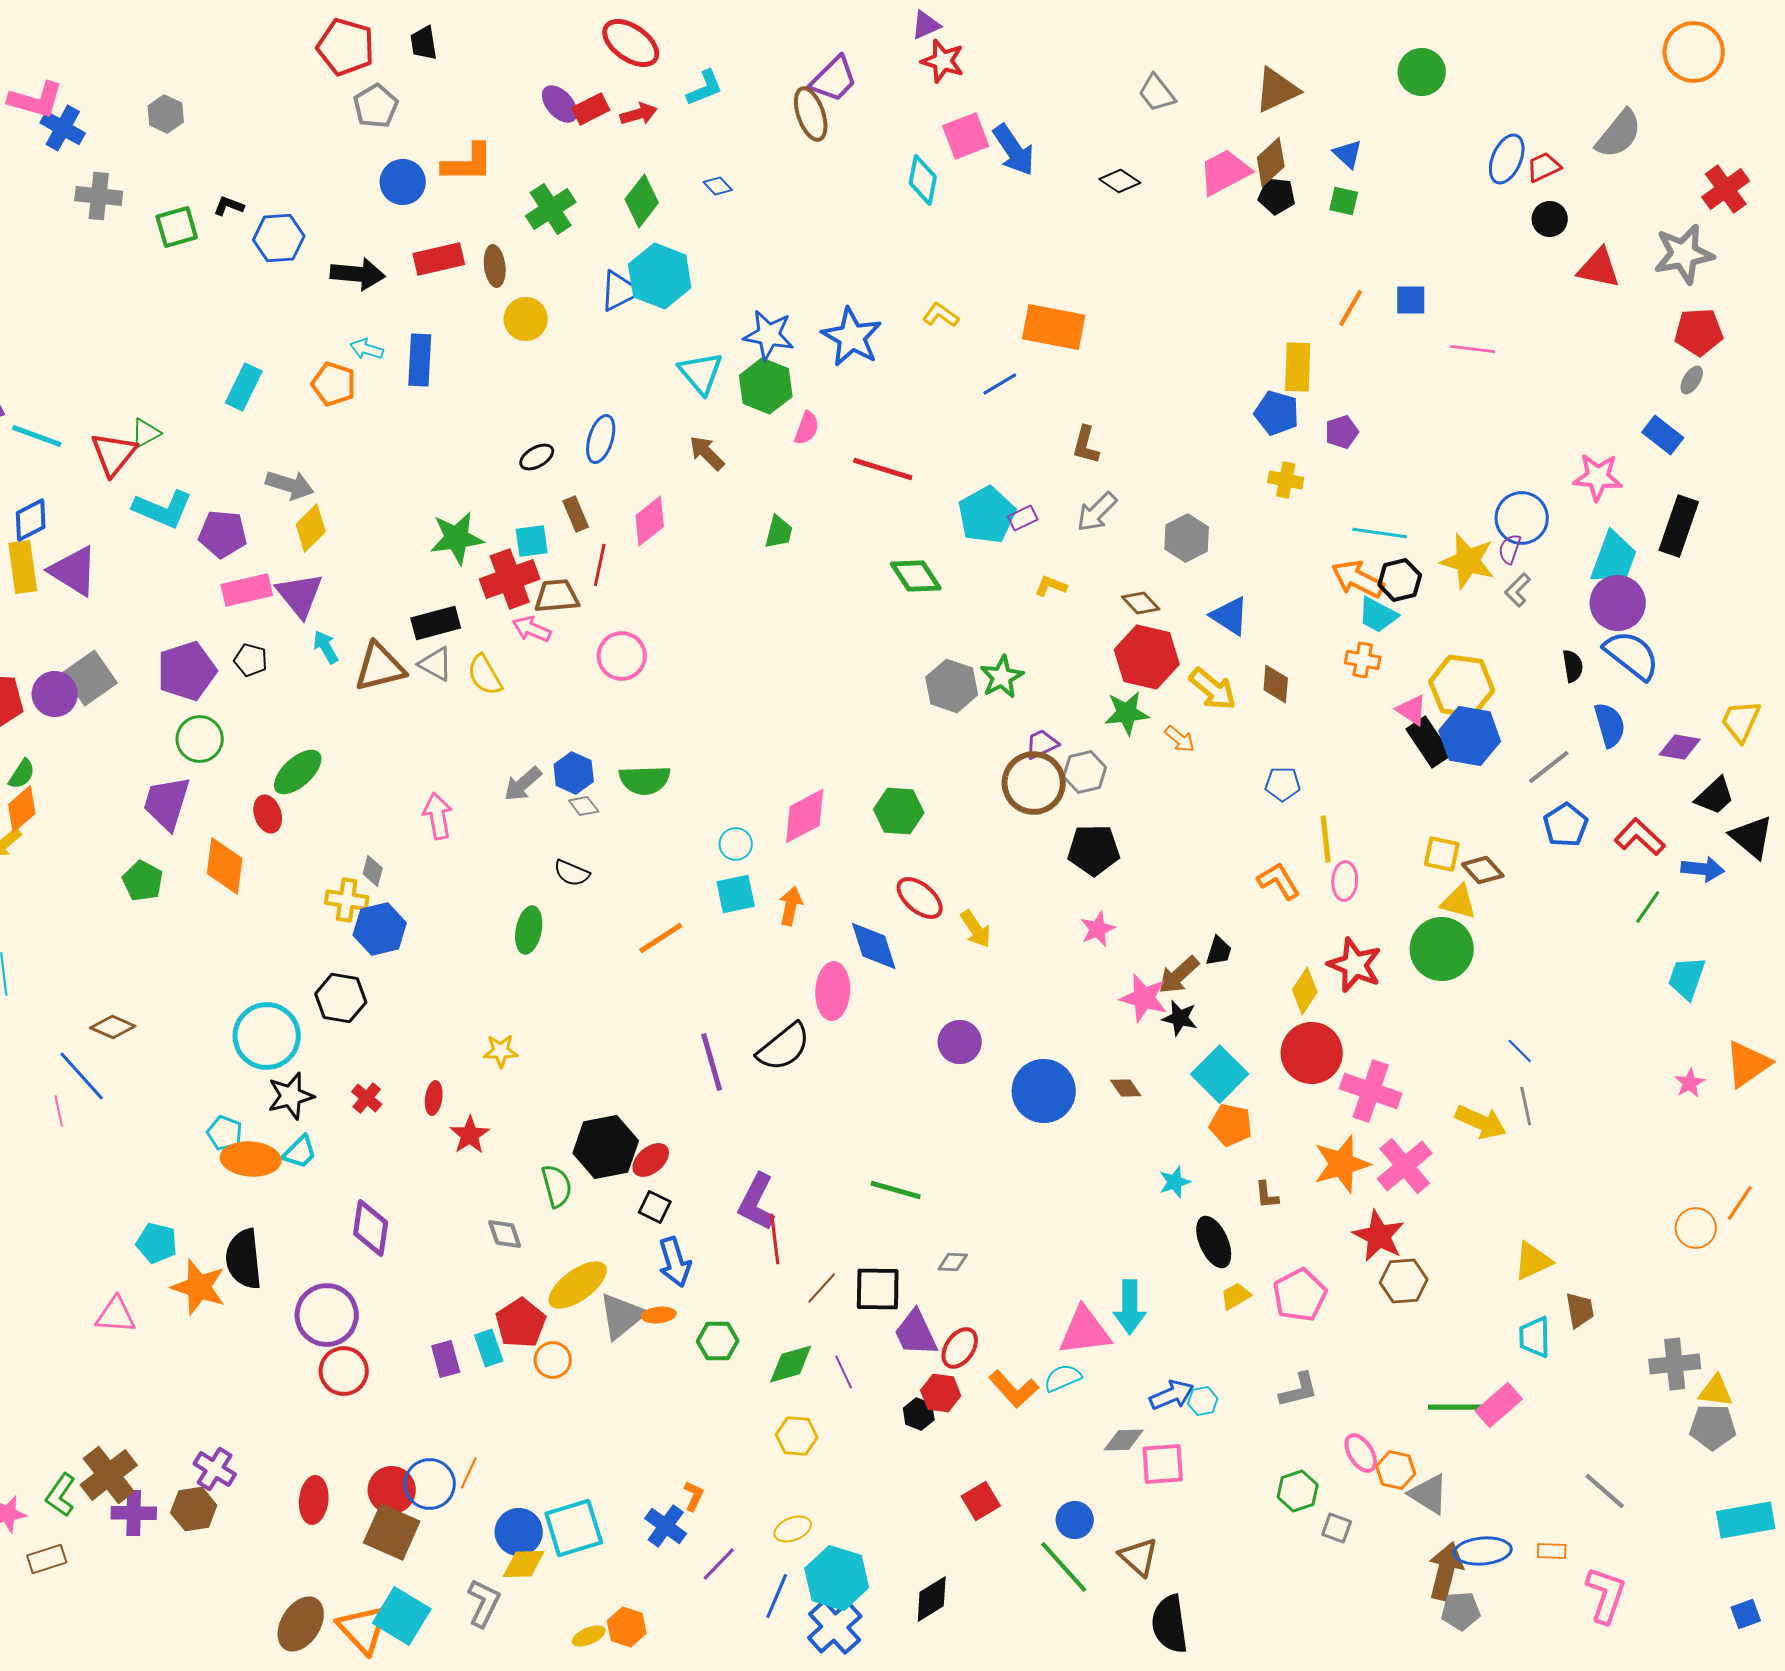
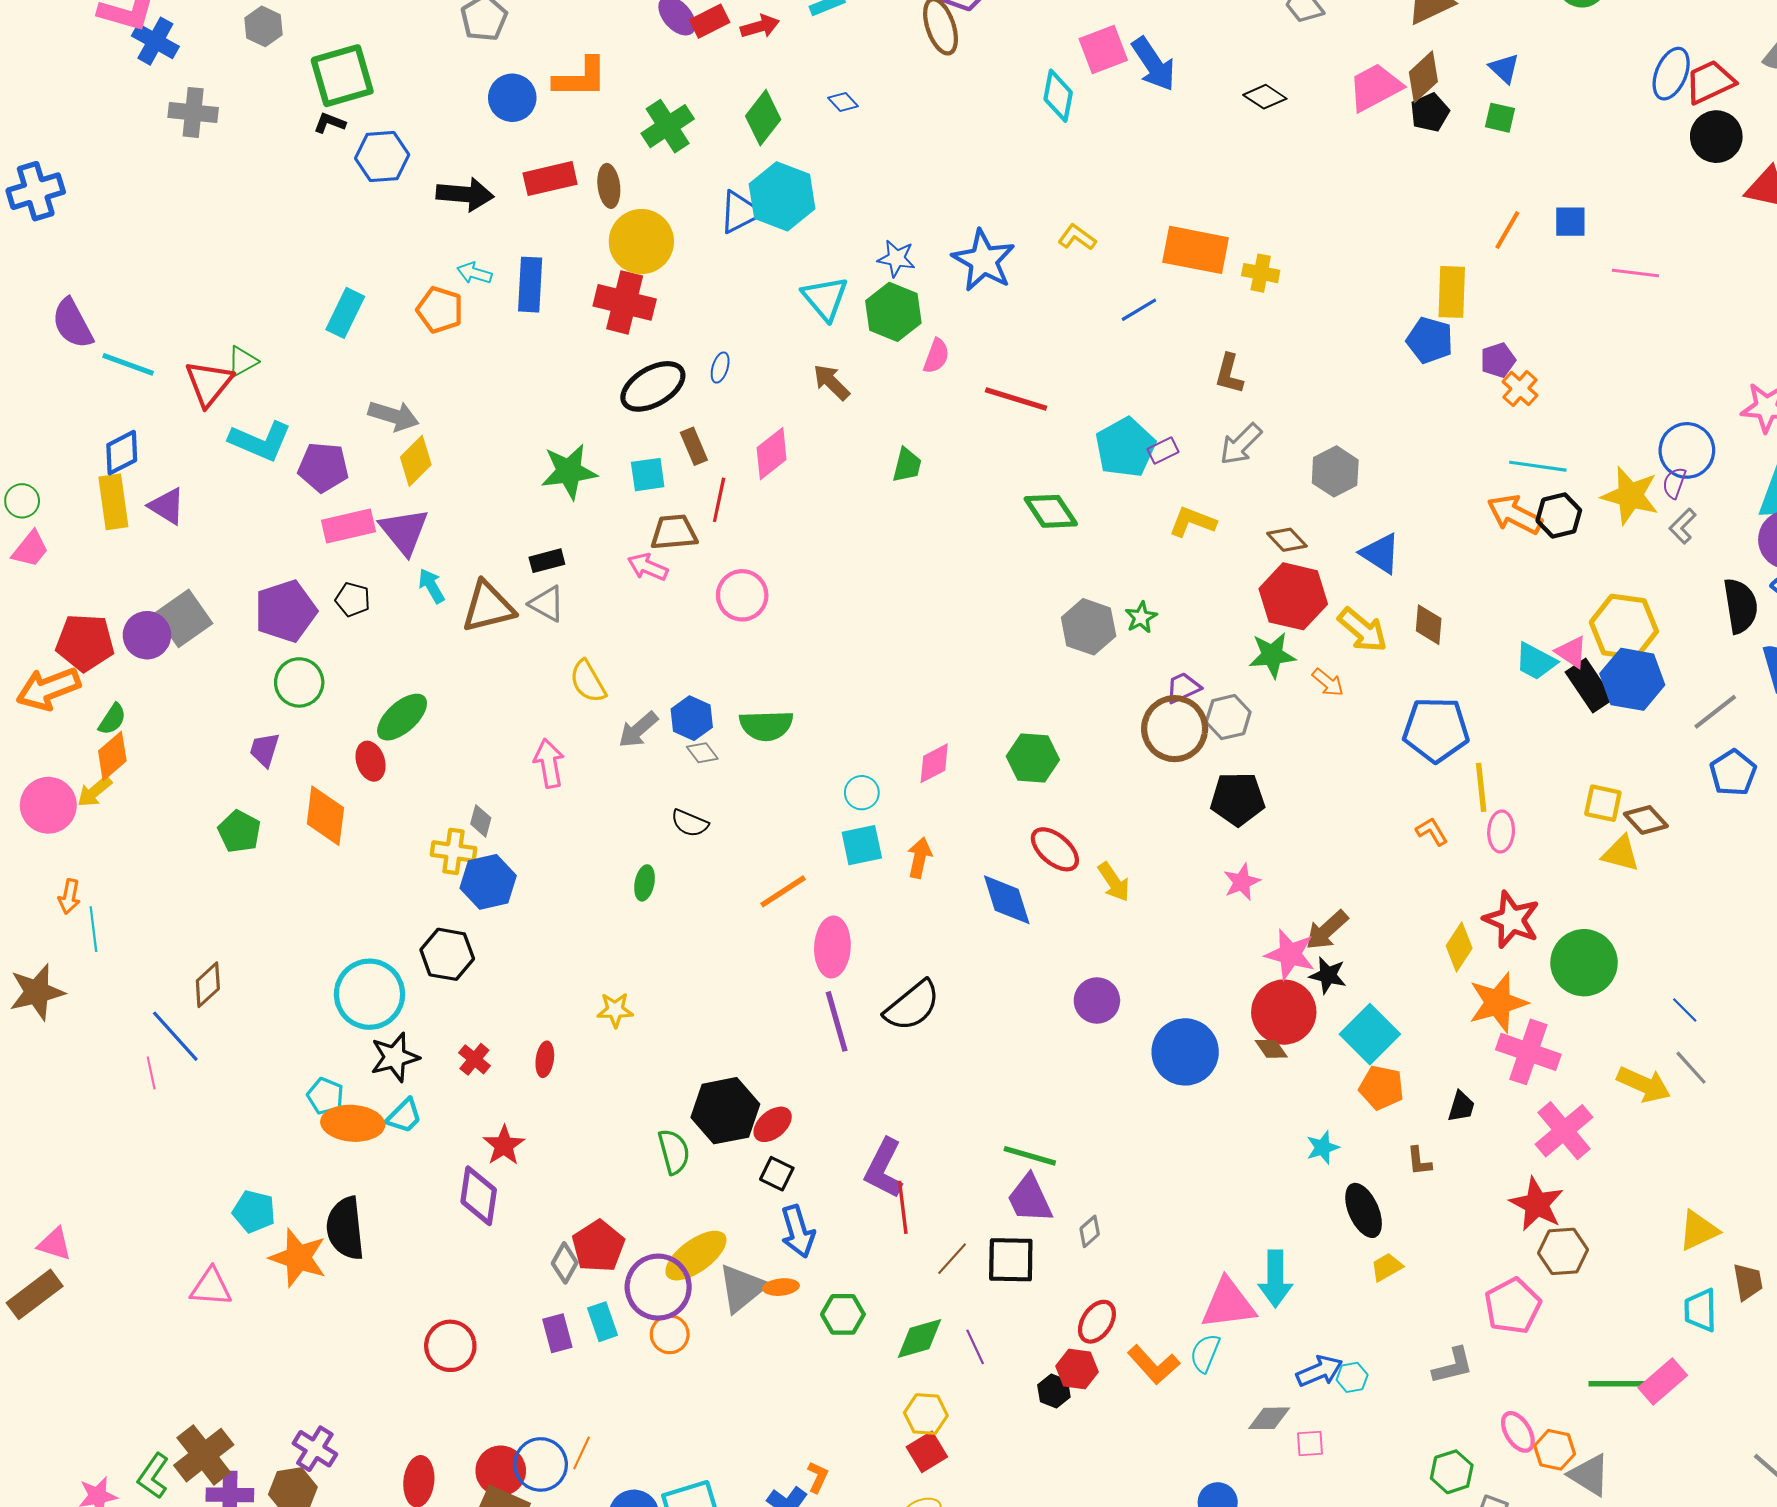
red trapezoid: (1544, 167) -> (1710, 82), size x1.4
black pentagon: (1277, 196) -> (1430, 112), turned -30
black circle: (1550, 219) -> (1716, 137), size x1.4
green square: (177, 227) -> (342, 76), moved, size x1.4
yellow circle: (526, 319) -> (641, 242), size x1.4
blue star: (769, 335) -> (896, 258), size x0.7
blue ellipse: (601, 439) -> (720, 368), size x0.6
black ellipse: (537, 457) -> (653, 386), size x1.8
yellow cross: (1286, 480) -> (1261, 273), moved
purple triangle: (74, 571) -> (167, 506), size x0.7
red cross: (510, 579) -> (625, 302), moved, turned 34
yellow L-shape: (1051, 586) -> (1192, 522), size x1.4
cyan trapezoid: (1378, 615) -> (1536, 661), moved
black rectangle: (436, 623) -> (547, 561), size x0.7
orange cross: (1363, 660) -> (1520, 389), moved, turned 32
black semicircle: (1573, 666) -> (1740, 606), size x1.6
yellow semicircle: (485, 675) -> (588, 681), moved
green star: (1002, 677) -> (1141, 617), size x0.7
blue pentagon: (1283, 784) -> (1436, 730), size x1.8
purple trapezoid: (167, 803) -> (265, 750), size x0.6
pink diamond: (805, 816) -> (934, 763), size x0.7
orange L-shape: (1279, 881) -> (1432, 831), size x0.7
green ellipse: (529, 930) -> (645, 883), size x0.7
green circle: (1442, 949) -> (1584, 963), moved
black trapezoid: (1219, 951) -> (1461, 1107), moved
pink ellipse: (833, 991) -> (832, 947), moved
brown diamond: (113, 1027) -> (208, 985), turned -66
red circle: (1312, 1053) -> (1284, 1012), moved
gray line: (1526, 1106) -> (1691, 1068), turned -30
red star: (470, 1135) -> (504, 1145), moved
orange star: (1342, 1164) -> (1498, 1003), moved
gray diamond: (505, 1234) -> (565, 1263), moved, turned 48
gray diamond: (953, 1262) -> (1090, 1231), turned -44
pink pentagon: (1300, 1295) -> (1513, 1306), moved
purple circle: (327, 1315) -> (658, 1287), moved
red pentagon: (521, 1323) -> (598, 1246), moved
purple trapezoid: (916, 1333) -> (1030, 1199), moved
cyan semicircle: (1063, 1378) -> (1205, 1353), turned -45
pink square: (1163, 1464) -> (1310, 1443), size x0.6
red square: (981, 1501) -> (927, 1452), moved

